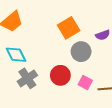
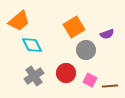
cyan diamond: (16, 55) -> (32, 45), moved

